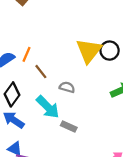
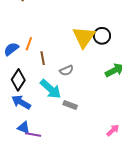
brown line: (41, 72) -> (43, 58), turned 32
gray semicircle: (67, 87) -> (66, 70), turned 144

